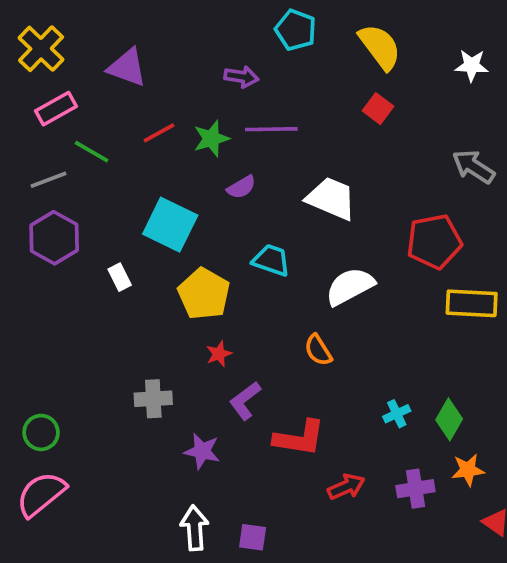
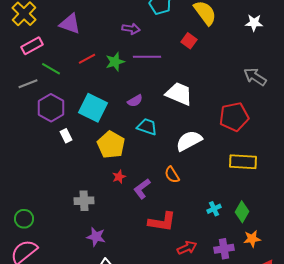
red square: (378, 109) -> (189, 41), moved
purple semicircle: (241, 187) -> (135, 101), moved
purple hexagon: (54, 238) -> (51, 108), moved
yellow rectangle: (472, 303) -> (243, 162), moved
purple L-shape: (245, 401) -> (142, 189), moved
purple star: (202, 451) -> (96, 237), moved

